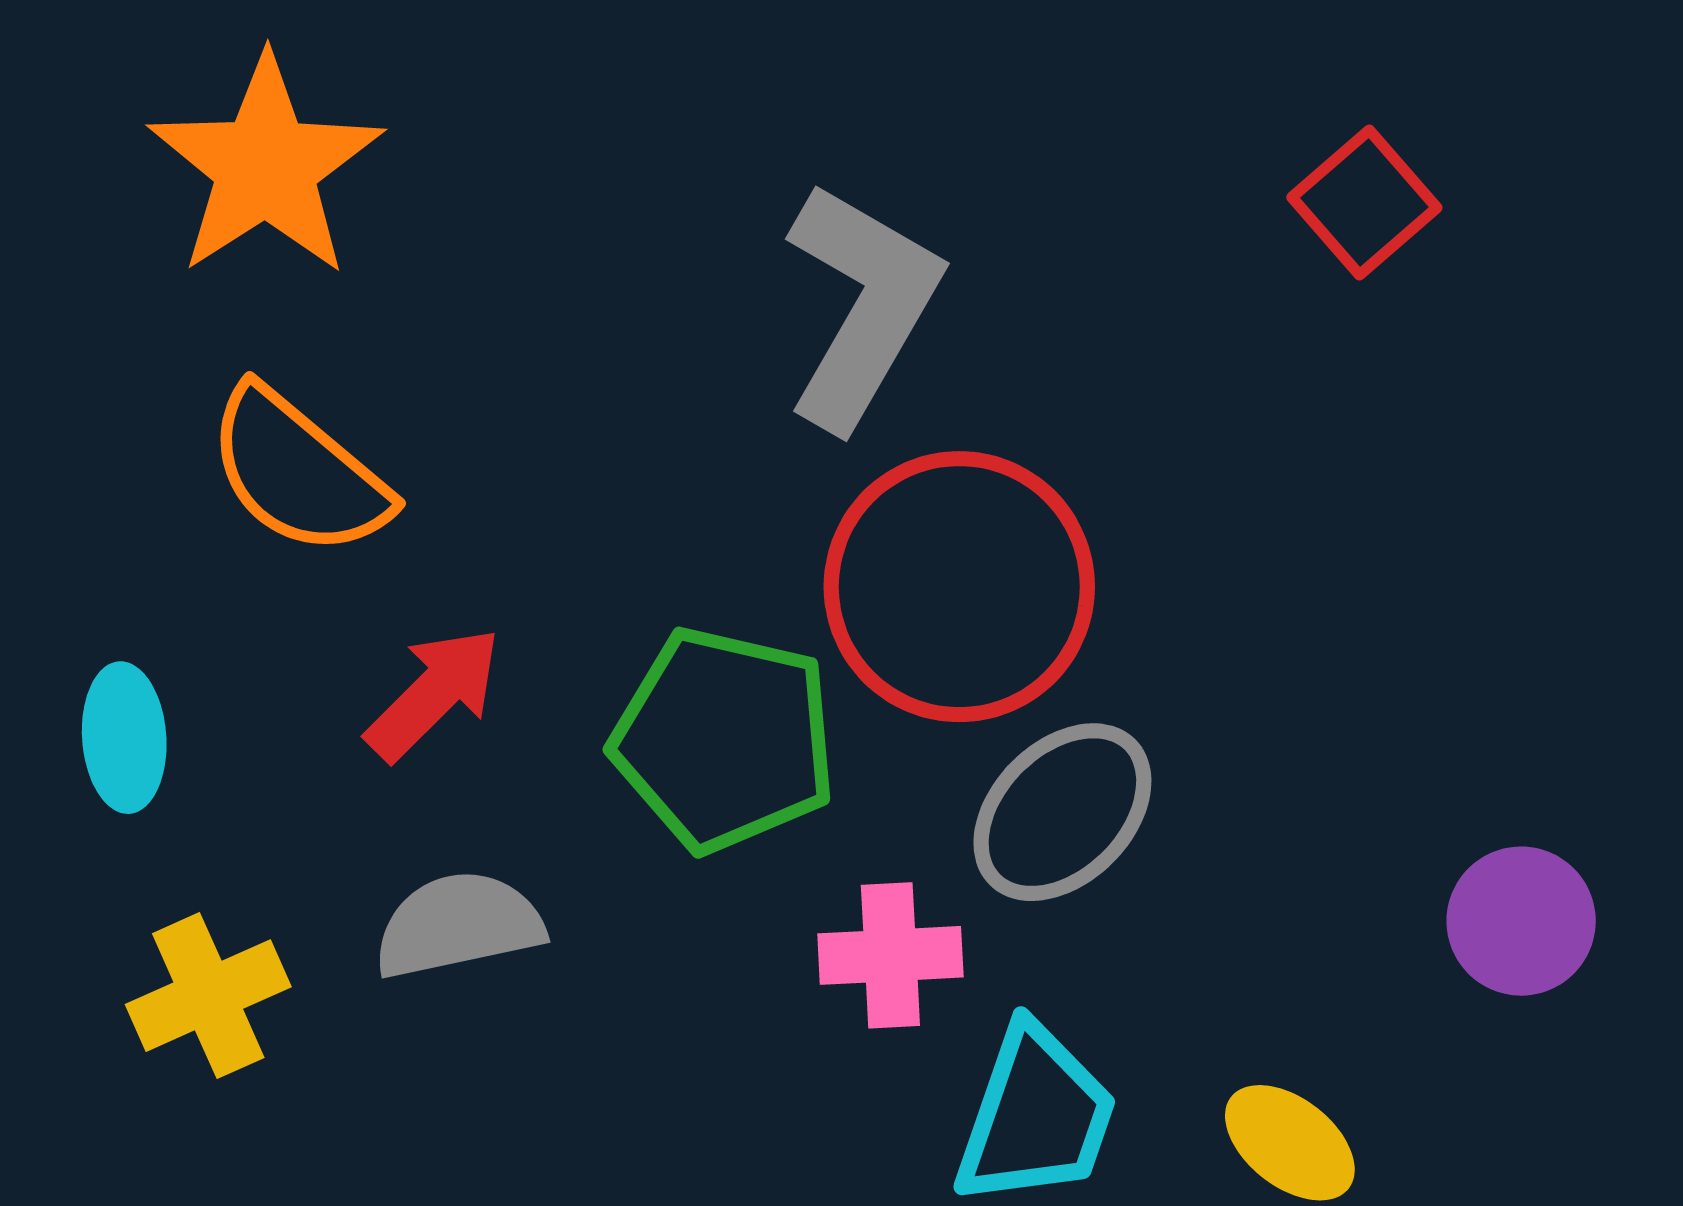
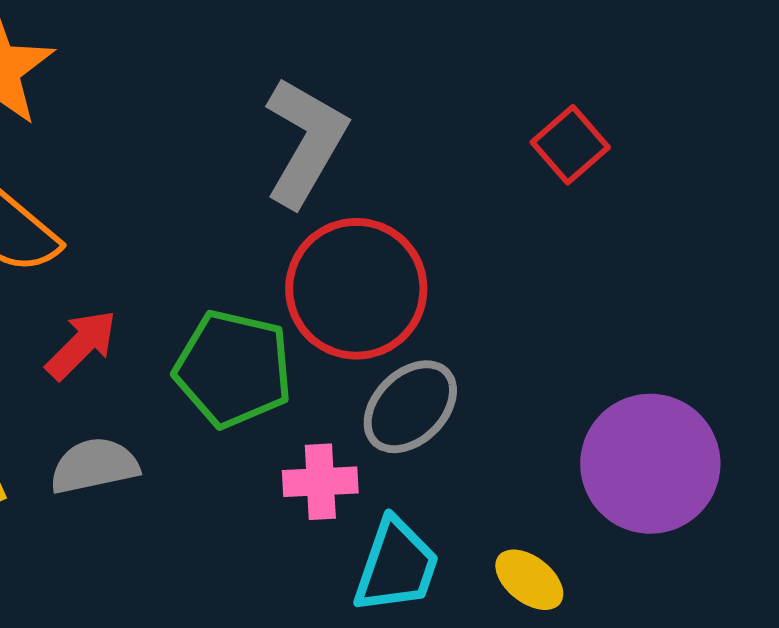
red square: (1364, 203) -> (570, 145), moved
purple circle: (1521, 921) -> (650, 464), size x1.8

